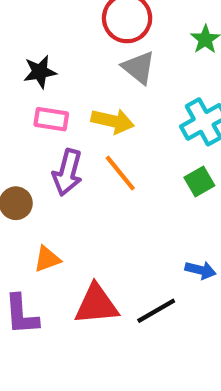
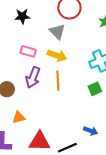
gray triangle: (139, 68) -> (57, 32), moved
black star: (40, 72) -> (22, 16), moved
orange line: (120, 173) -> (58, 81), turned 30

